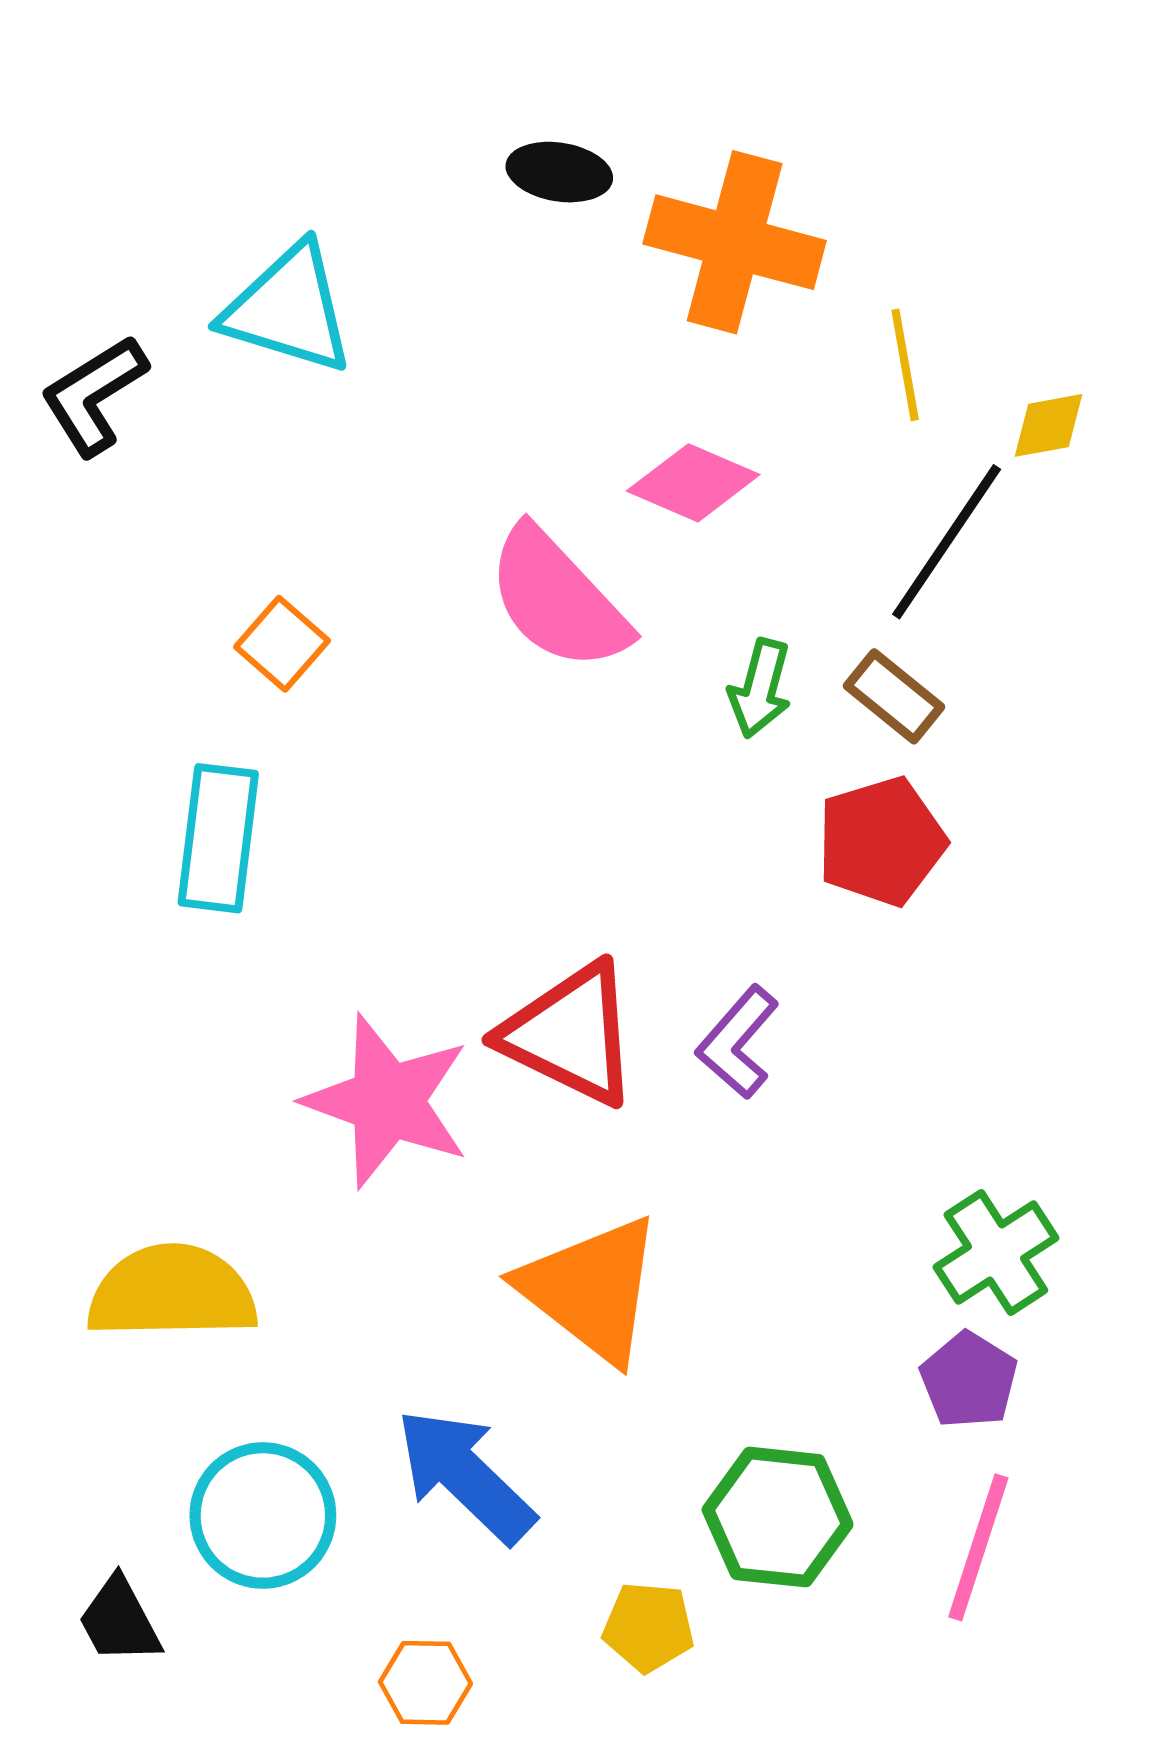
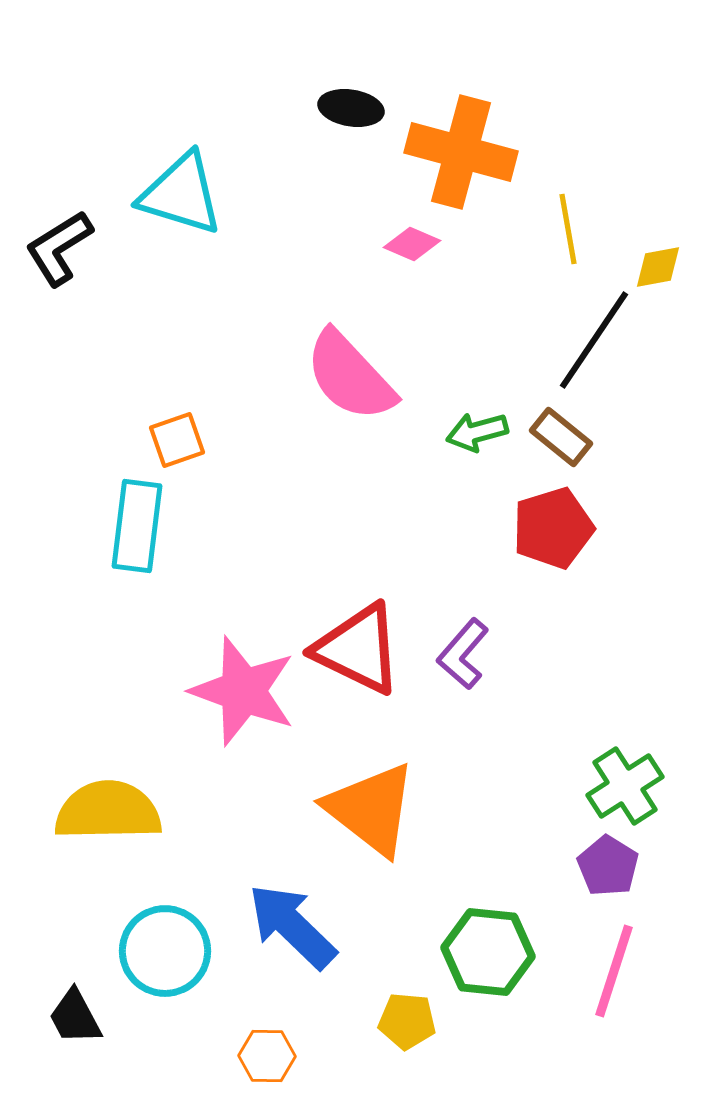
pink diamond: (693, 483) -> (412, 244), moved, size x0.7
orange square: (282, 644) -> (177, 440), moved, turned 30
green arrow: (760, 688) -> (477, 432), turned 60

